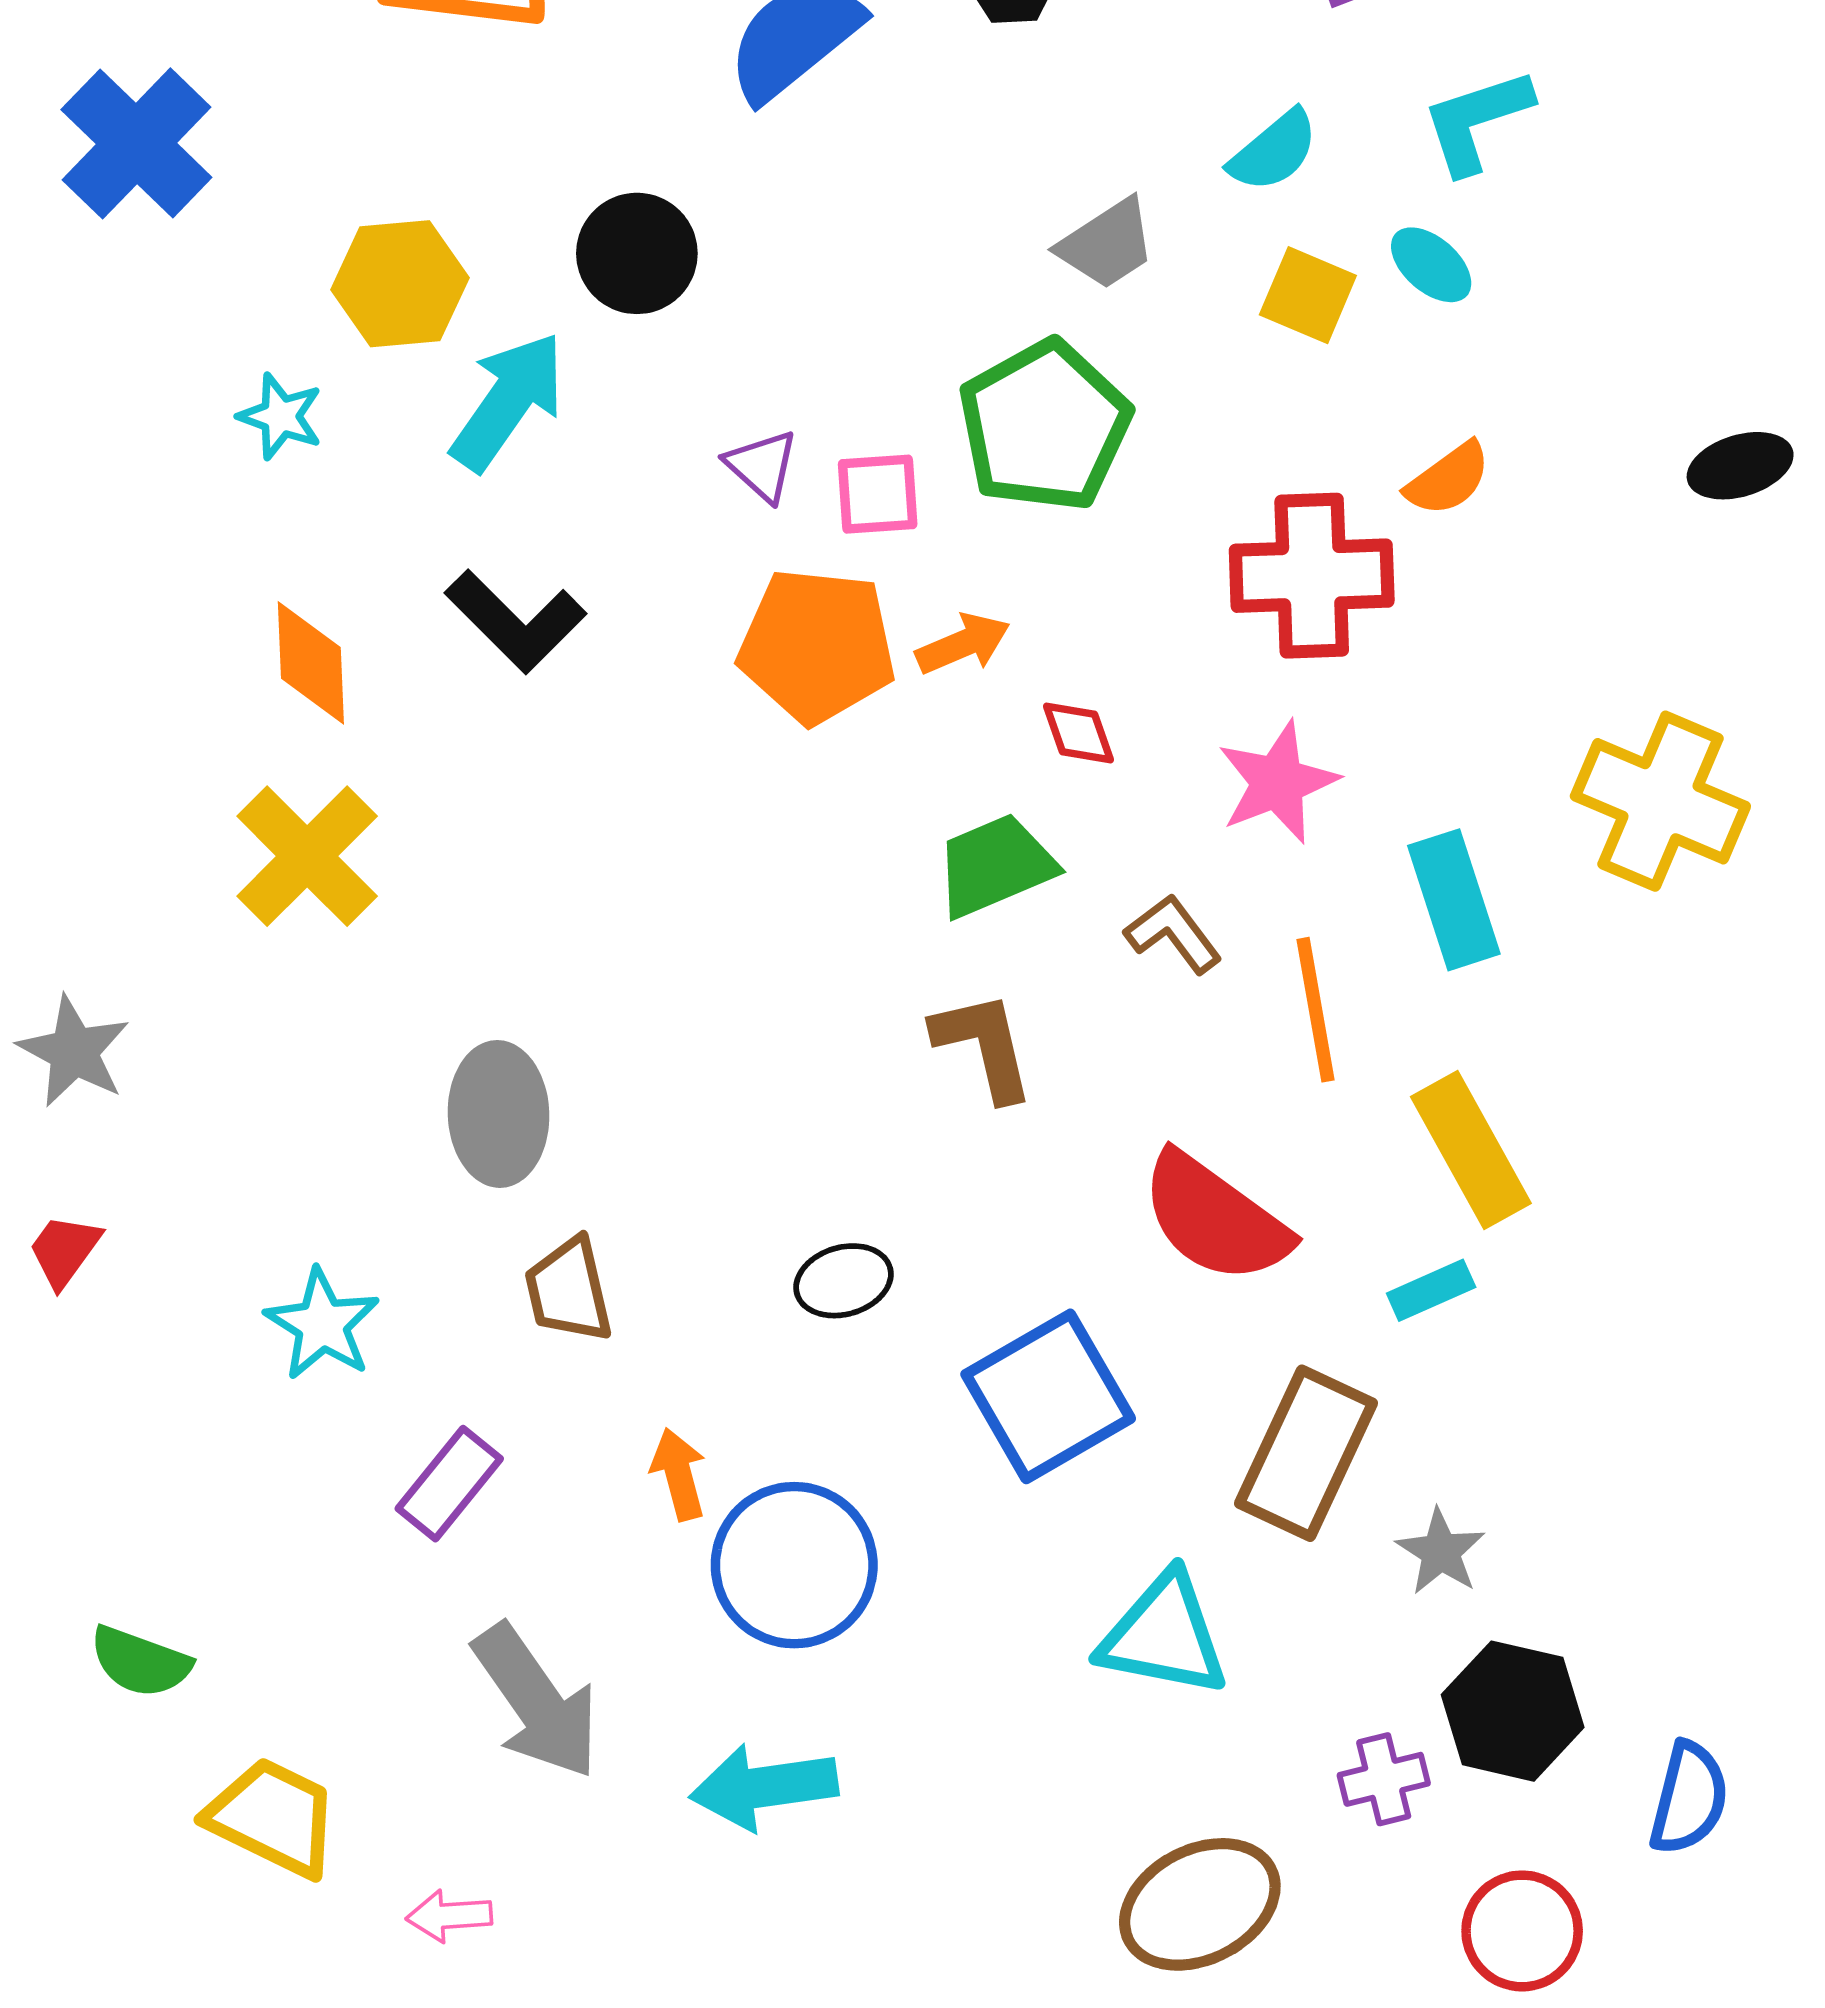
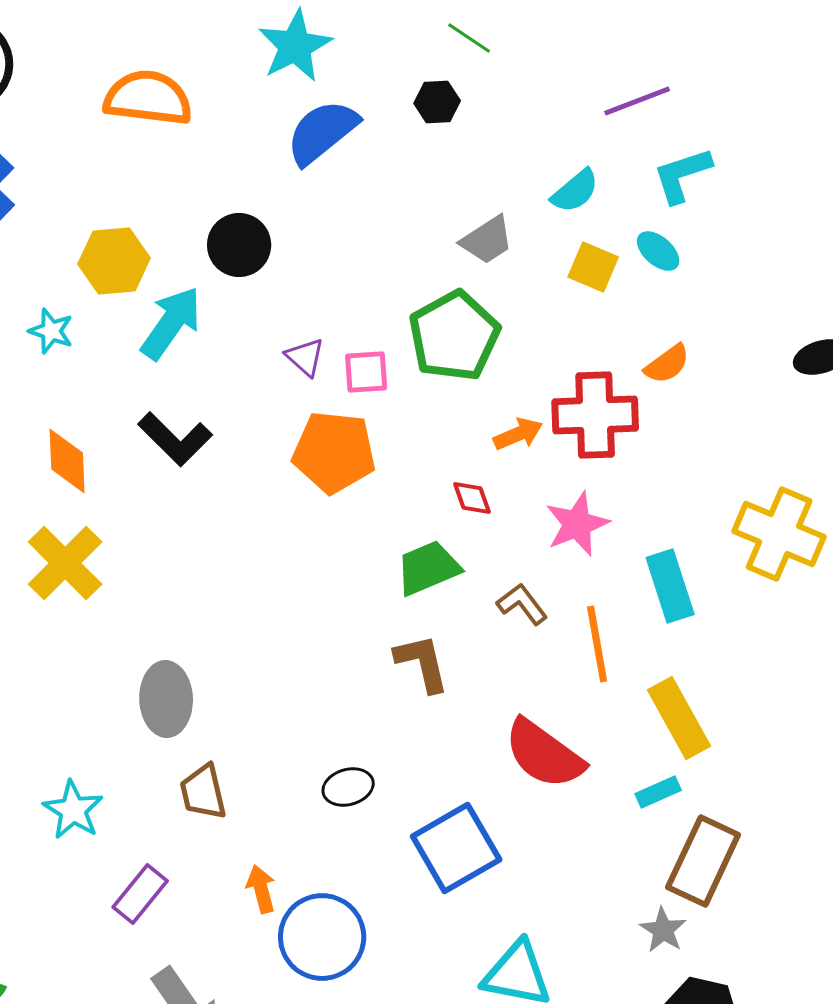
orange arrow: (963, 644) -> (518, 434), moved
brown rectangle: (1306, 1453) -> (703, 861), moved

